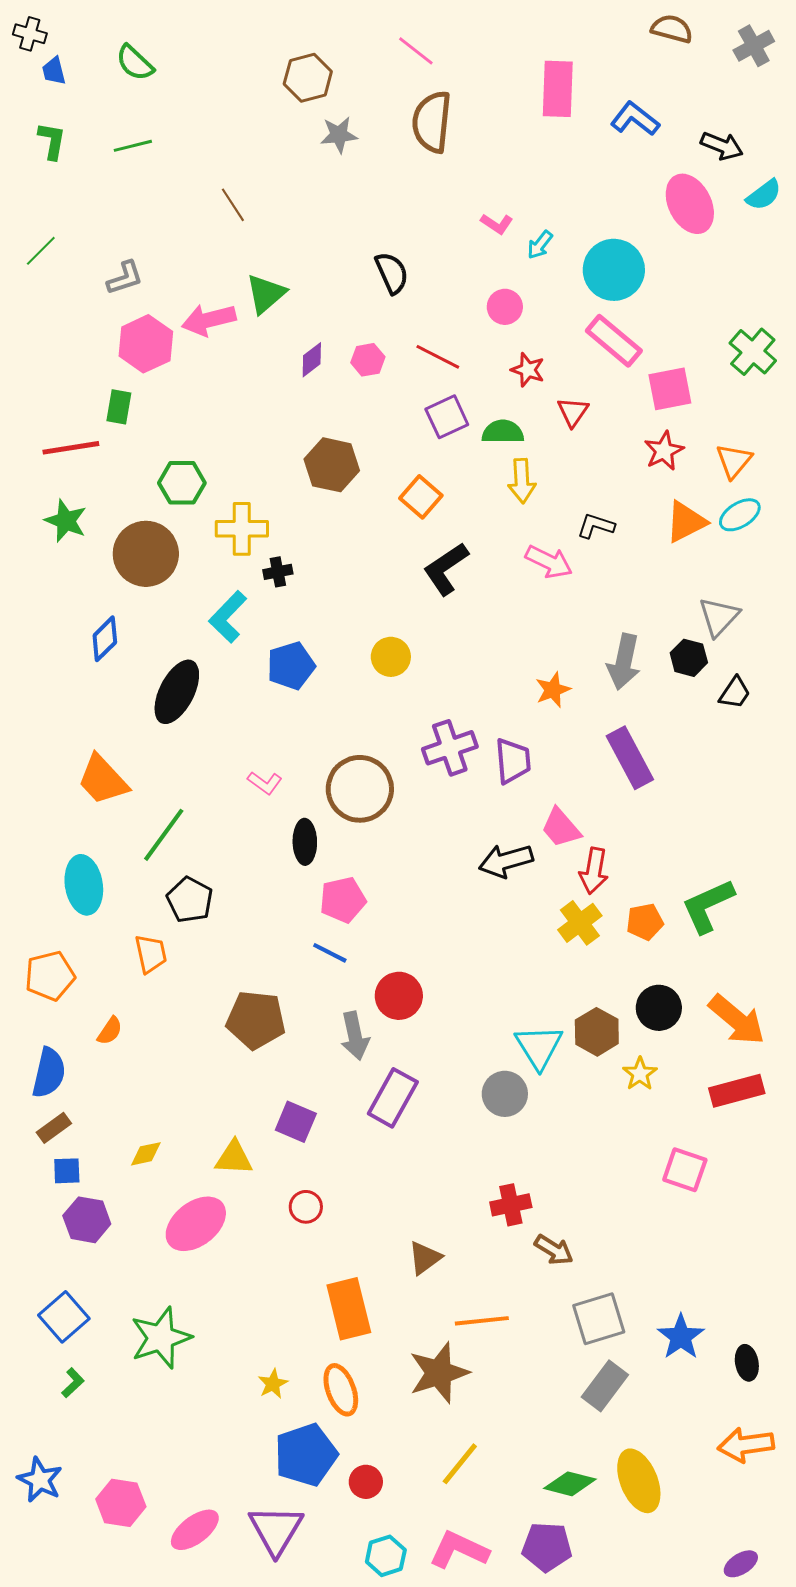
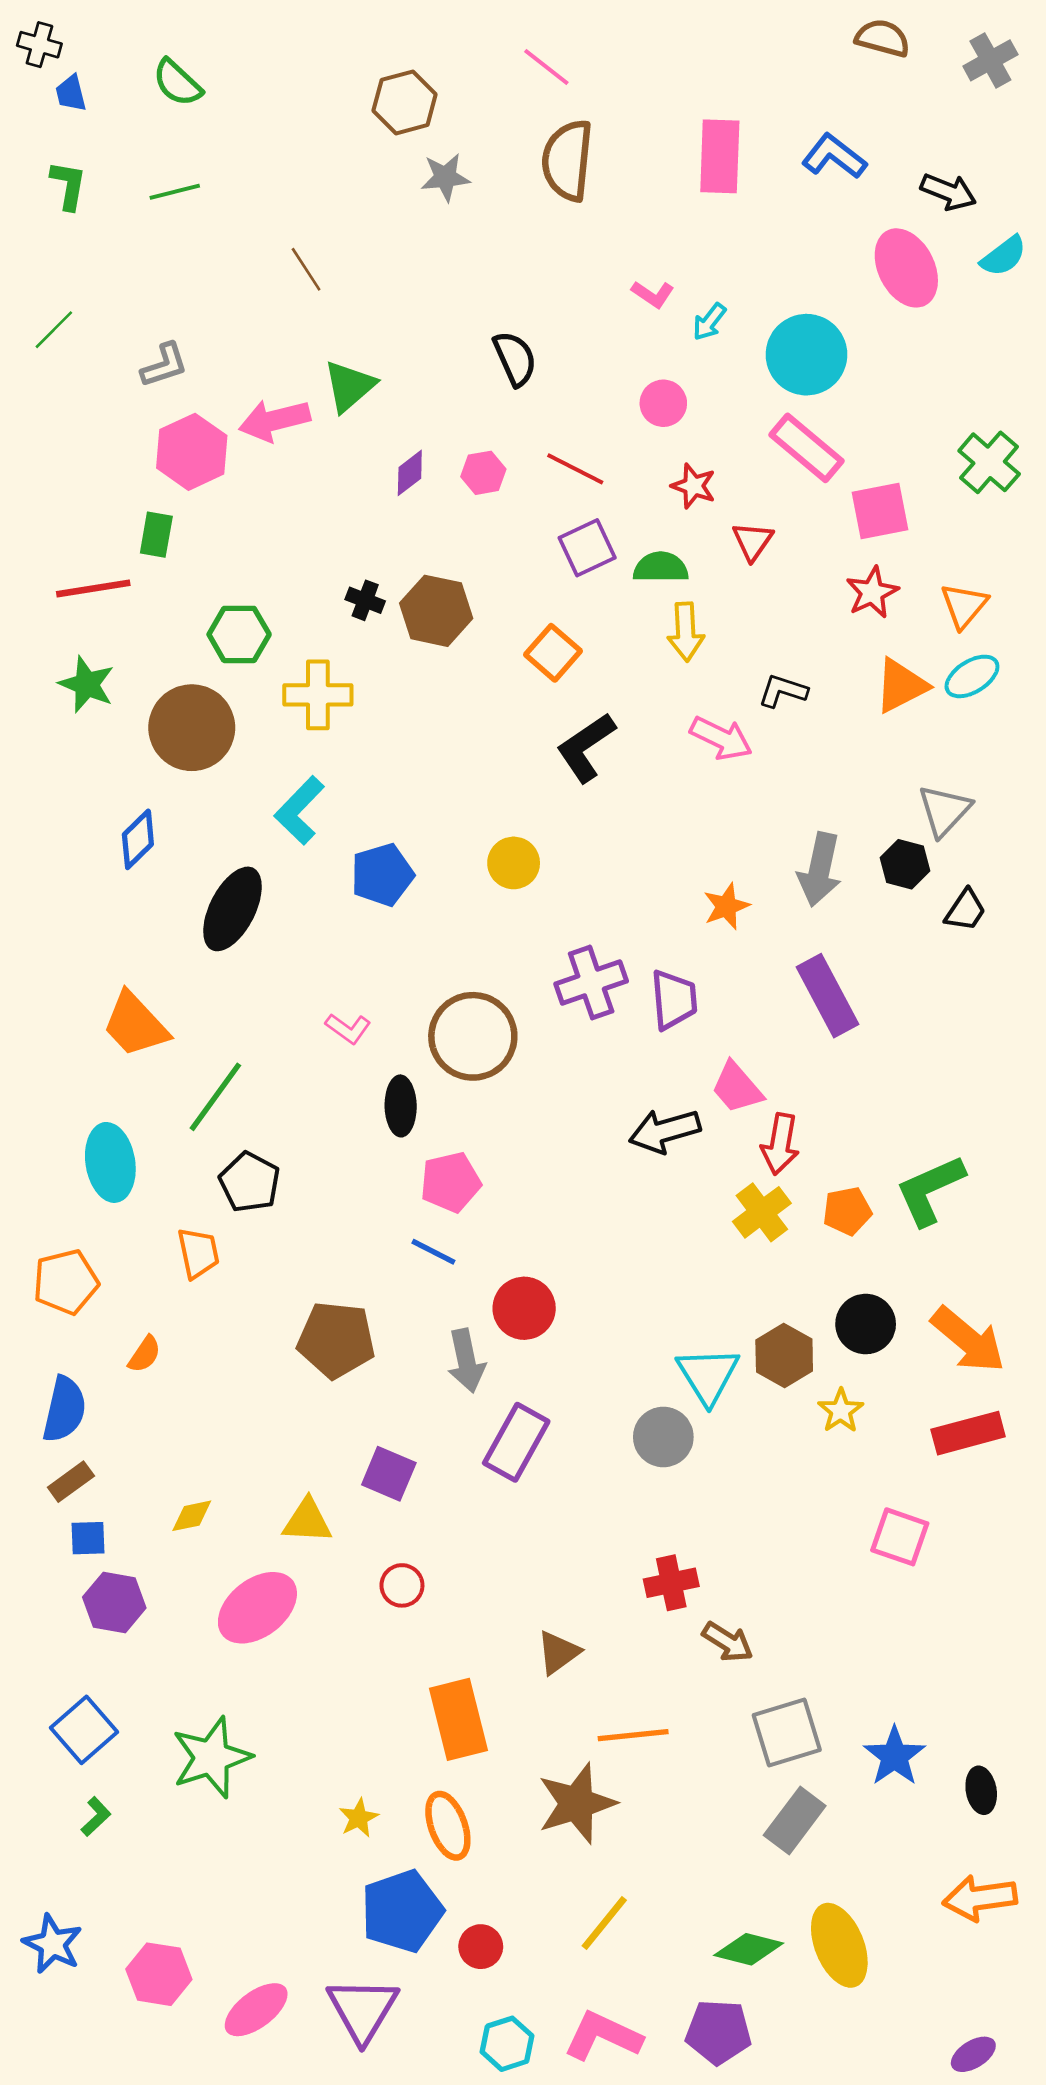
pink rectangle: (558, 89) -> (720, 156), moved
black cross: (278, 572) -> (365, 600), moved, turned 32

